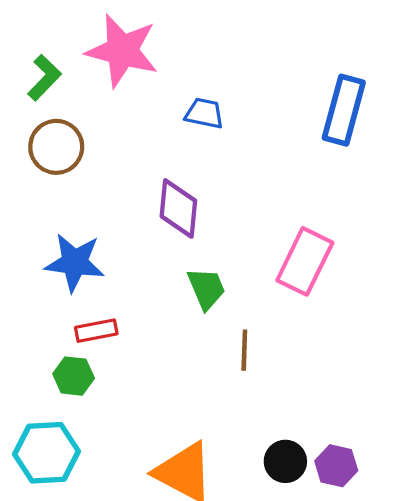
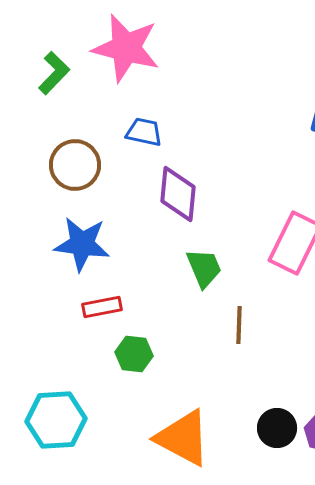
blue trapezoid: (204, 113) -> (144, 132), moved
brown circle: (56, 147) -> (75, 165), moved
green hexagon: (74, 376) -> (134, 354), moved

